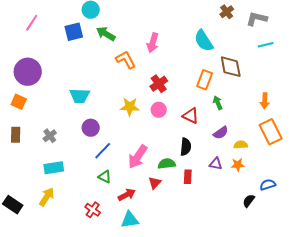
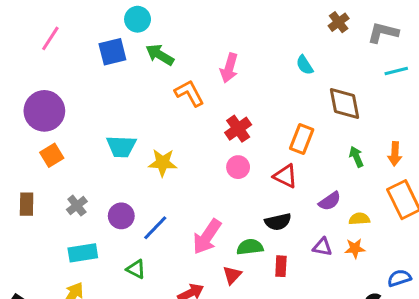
cyan semicircle: (204, 41) -> (305, 65), size x0.6
orange rectangle: (205, 80) -> (302, 139), moved
orange square: (19, 102) -> (52, 155), moved, turned 35
green arrow: (218, 103) -> (356, 157), moved
yellow star: (130, 107) -> (163, 163), moved
purple circle: (91, 128) -> (121, 216), moved
black semicircle: (186, 147) -> (278, 222), turned 72
green triangle: (105, 177) -> (136, 269), moved

